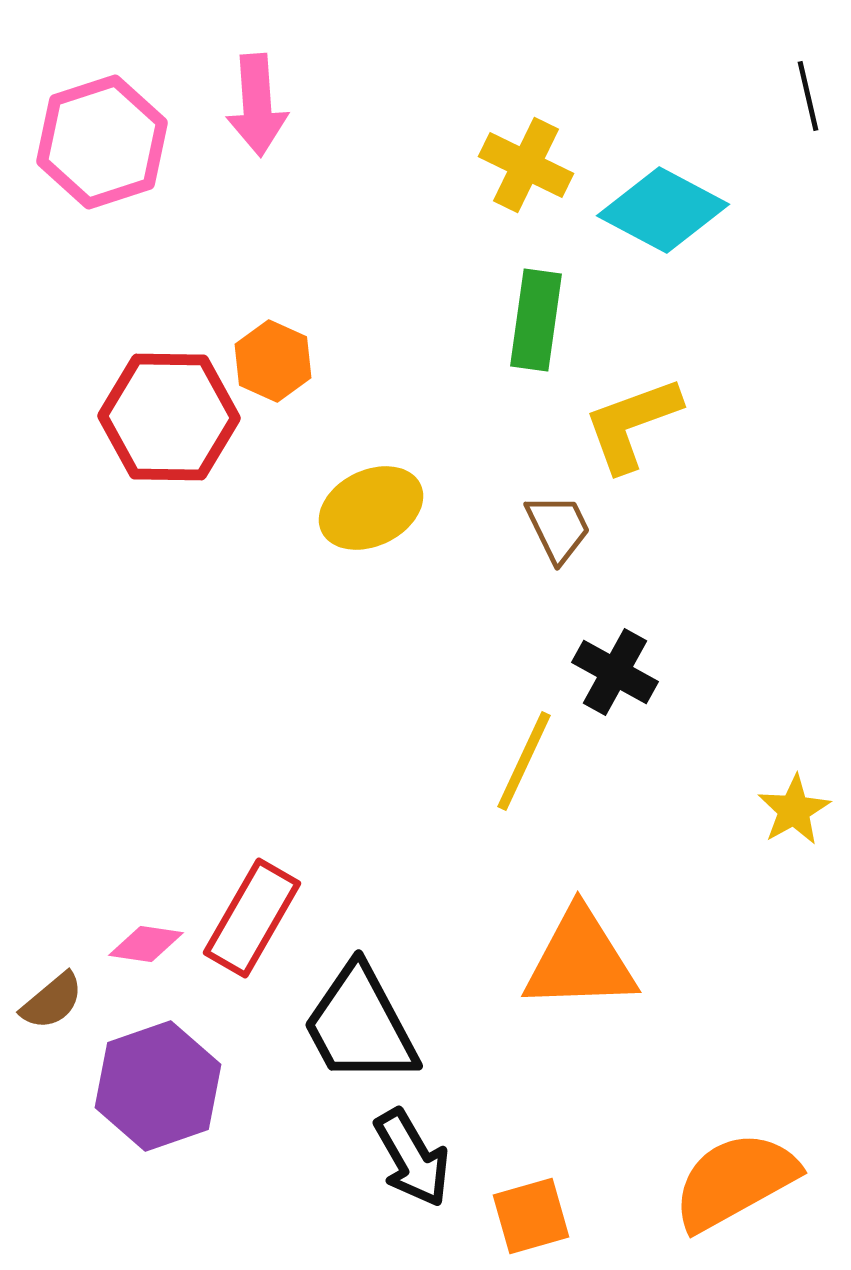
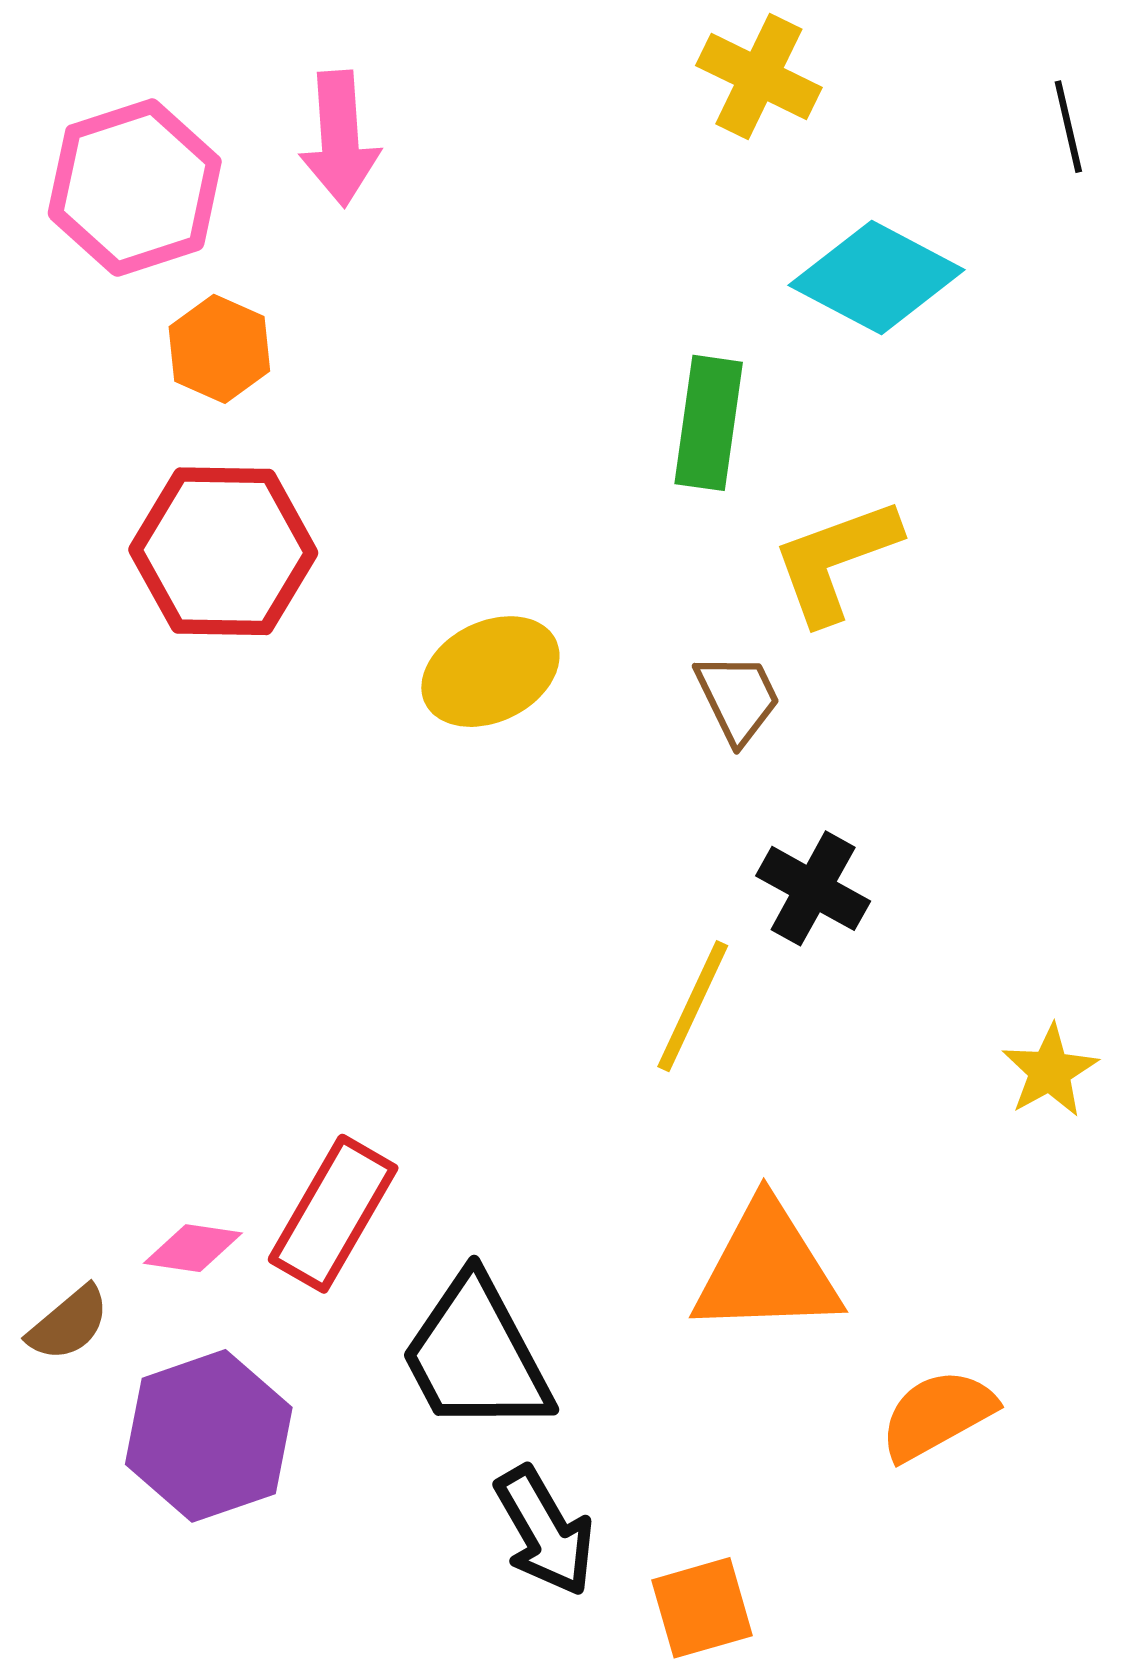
yellow cross: (526, 165) -> (759, 76), moved
orange hexagon: (273, 361) -> (219, 349), moved
orange semicircle: (735, 1181) -> (937, 1415), moved, size x0.7

